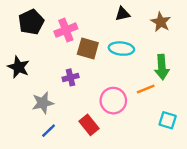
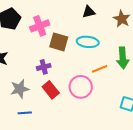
orange line: (146, 89) -> (100, 69), moved
red rectangle: (89, 125) -> (51, 90), moved
blue line: (49, 131) -> (25, 113), turned 40

